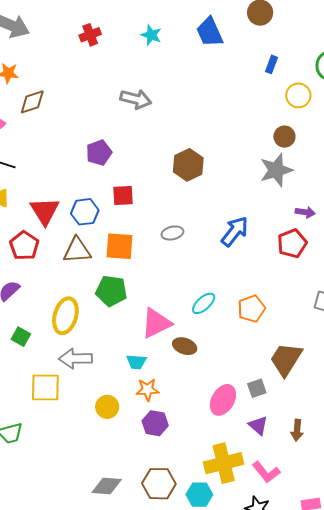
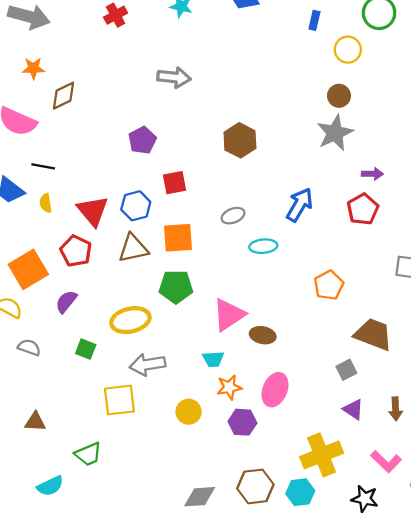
cyan ellipse: (204, 303) -> (263, 246), moved, turned 45
yellow ellipse: (65, 316) -> (130, 320), turned 69
brown trapezoid: (286, 359) -> (373, 334), turned 87
pink ellipse: (223, 400) -> (275, 390), moved
pink L-shape: (266, 472) -> (386, 461), moved

